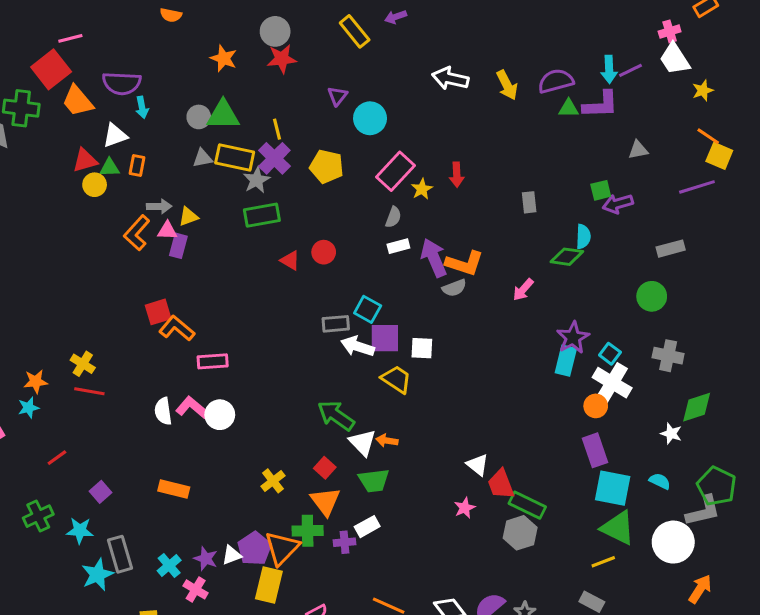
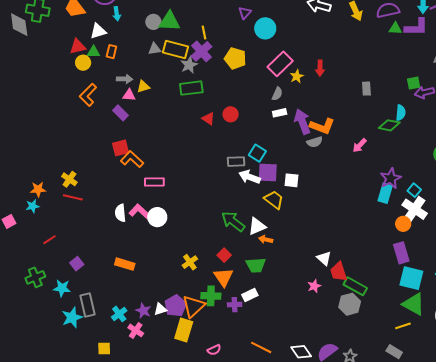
orange L-shape: (137, 233) -> (88, 95), moved
purple rectangle: (178, 246) -> (121, 113), moved, turned -63
white triangle: (362, 443) -> (257, 226), moved, turned 48

